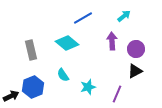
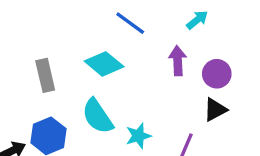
blue line: (83, 18) -> (130, 23), turned 66
cyan semicircle: (63, 75) -> (98, 116), size x1.6

